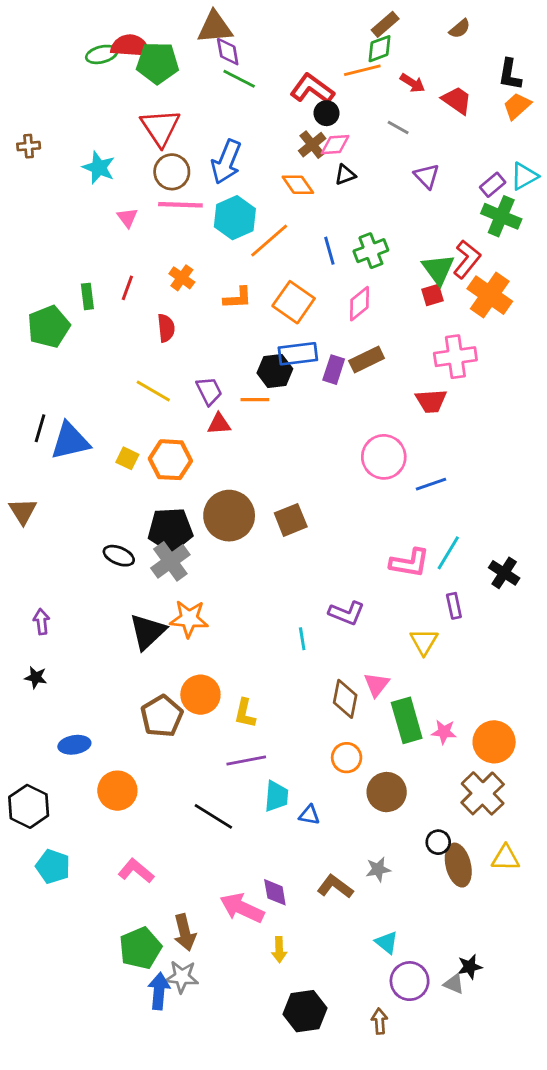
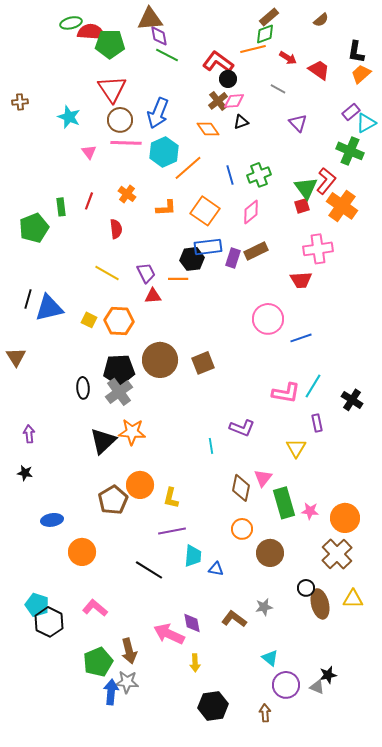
green ellipse: (102, 54) -> (71, 23), moved
purple rectangle: (493, 185) -> (351, 112), moved
black ellipse: (119, 556) -> (83, 388), turned 65
black hexagon: (29, 806) -> (49, 622), moved

